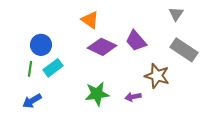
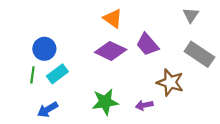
orange triangle: (90, 20) -> (113, 18), moved
blue arrow: (32, 101) -> (48, 110), moved

